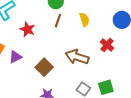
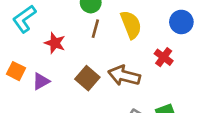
yellow semicircle: (84, 19) -> (131, 25), size x1.5
brown square: (44, 67) -> (87, 78), moved

